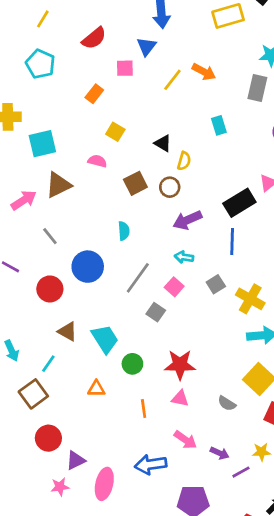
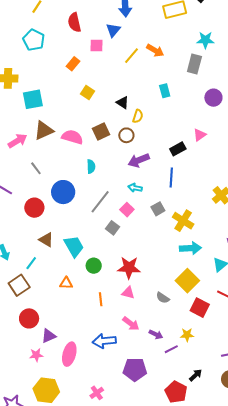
red semicircle: (94, 38) -> (74, 22), turned 114
pink semicircle: (97, 161) -> (72, 137), moved, size x1.5
black rectangle: (239, 203) -> (178, 149), size x0.7

